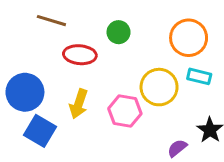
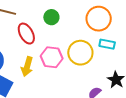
red ellipse: (80, 55) -> (26, 34), turned 60
pink hexagon: (125, 111) -> (52, 57), moved

